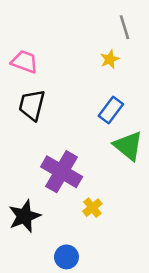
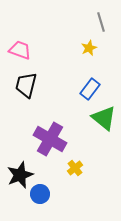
blue circle: (66, 257) -> (40, 194), moved

